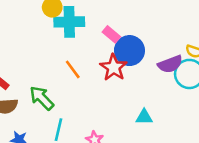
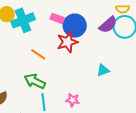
red star: (114, 67) -> (67, 42), turned -30
green arrow: (42, 98) -> (35, 81), moved

